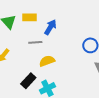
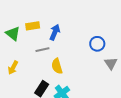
yellow semicircle: (47, 61) -> (57, 66), turned -77

